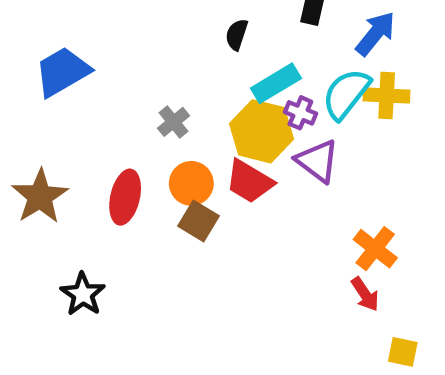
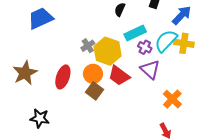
yellow hexagon: (262, 131) -> (108, 51), moved
orange cross: (375, 249) -> (172, 99), moved
black star: (83, 294) -> (40, 118), turned -30

